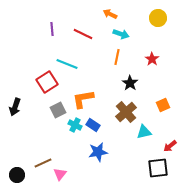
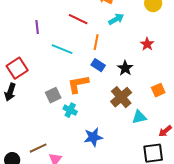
purple line: (52, 29) -> (37, 27), moved
cyan arrow: (121, 34) -> (116, 19), turned -49
orange line: (117, 57) -> (96, 42), moved
red square: (47, 82) -> (17, 68), moved
blue rectangle: (93, 125) -> (98, 65), moved

